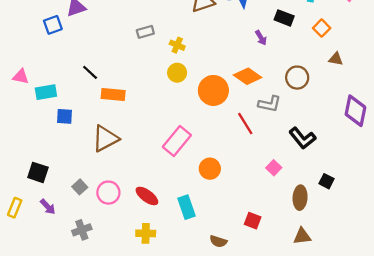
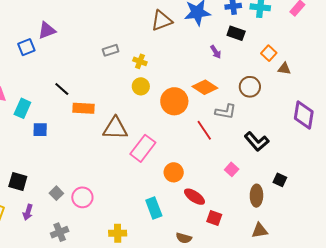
orange square: (322, 28) -> (269, 53), moved
cyan rectangle: (46, 92) -> (22, 108), turned -54
brown triangle: (105, 139) -> (115, 128), moved, turned 32
red ellipse: (147, 196) -> (194, 197), moved
purple arrow: (48, 207) -> (28, 212), turned 63

